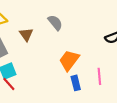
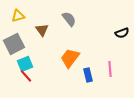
orange trapezoid: (69, 60) -> (70, 58), moved

